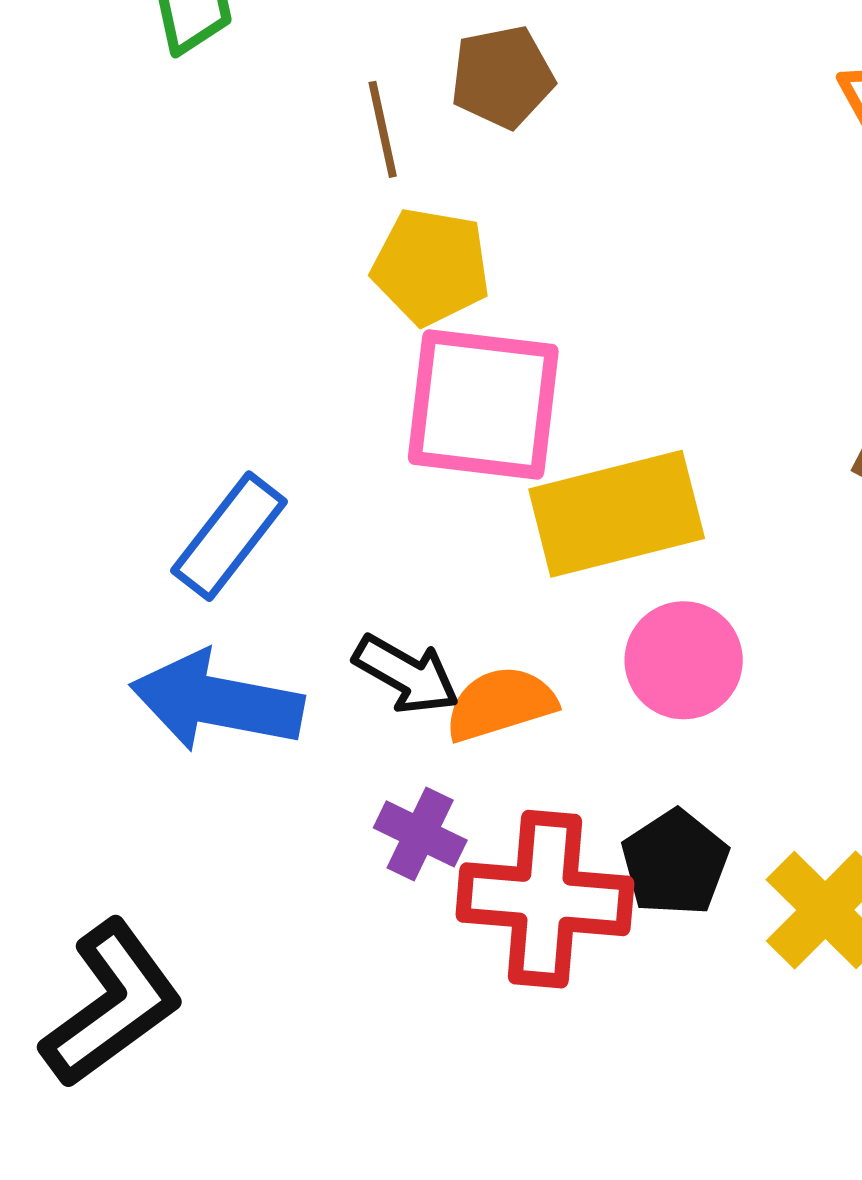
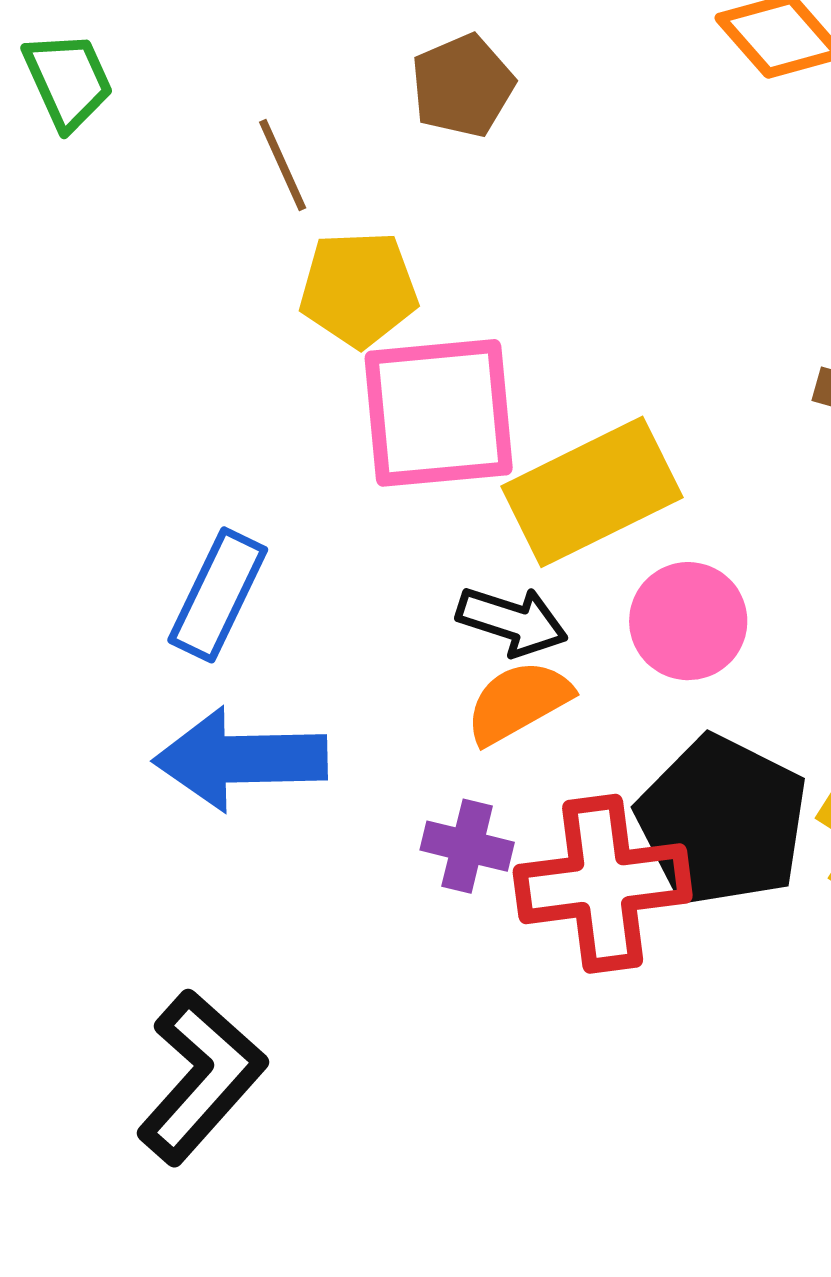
brown pentagon: (502, 77) -> (463, 86), moved
black arrow: (406, 674) -> (512, 621), moved
black pentagon: (675, 863) -> (722, 821), size x1.6

